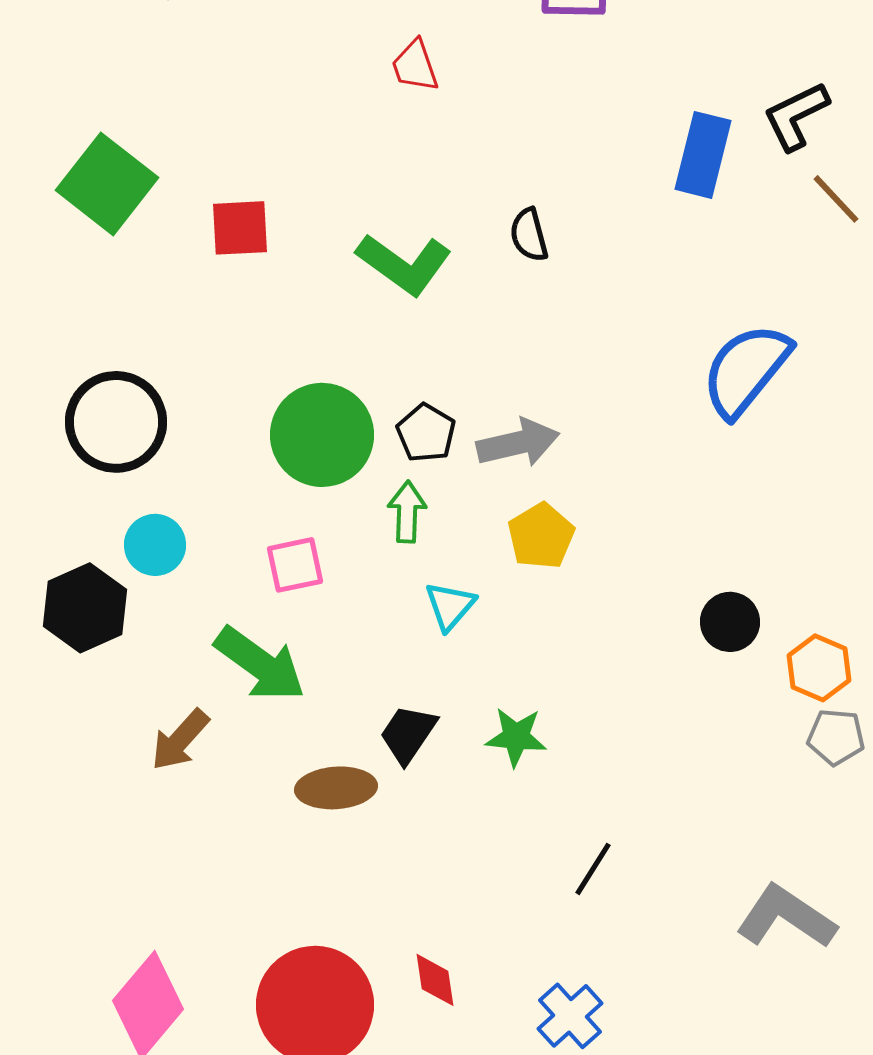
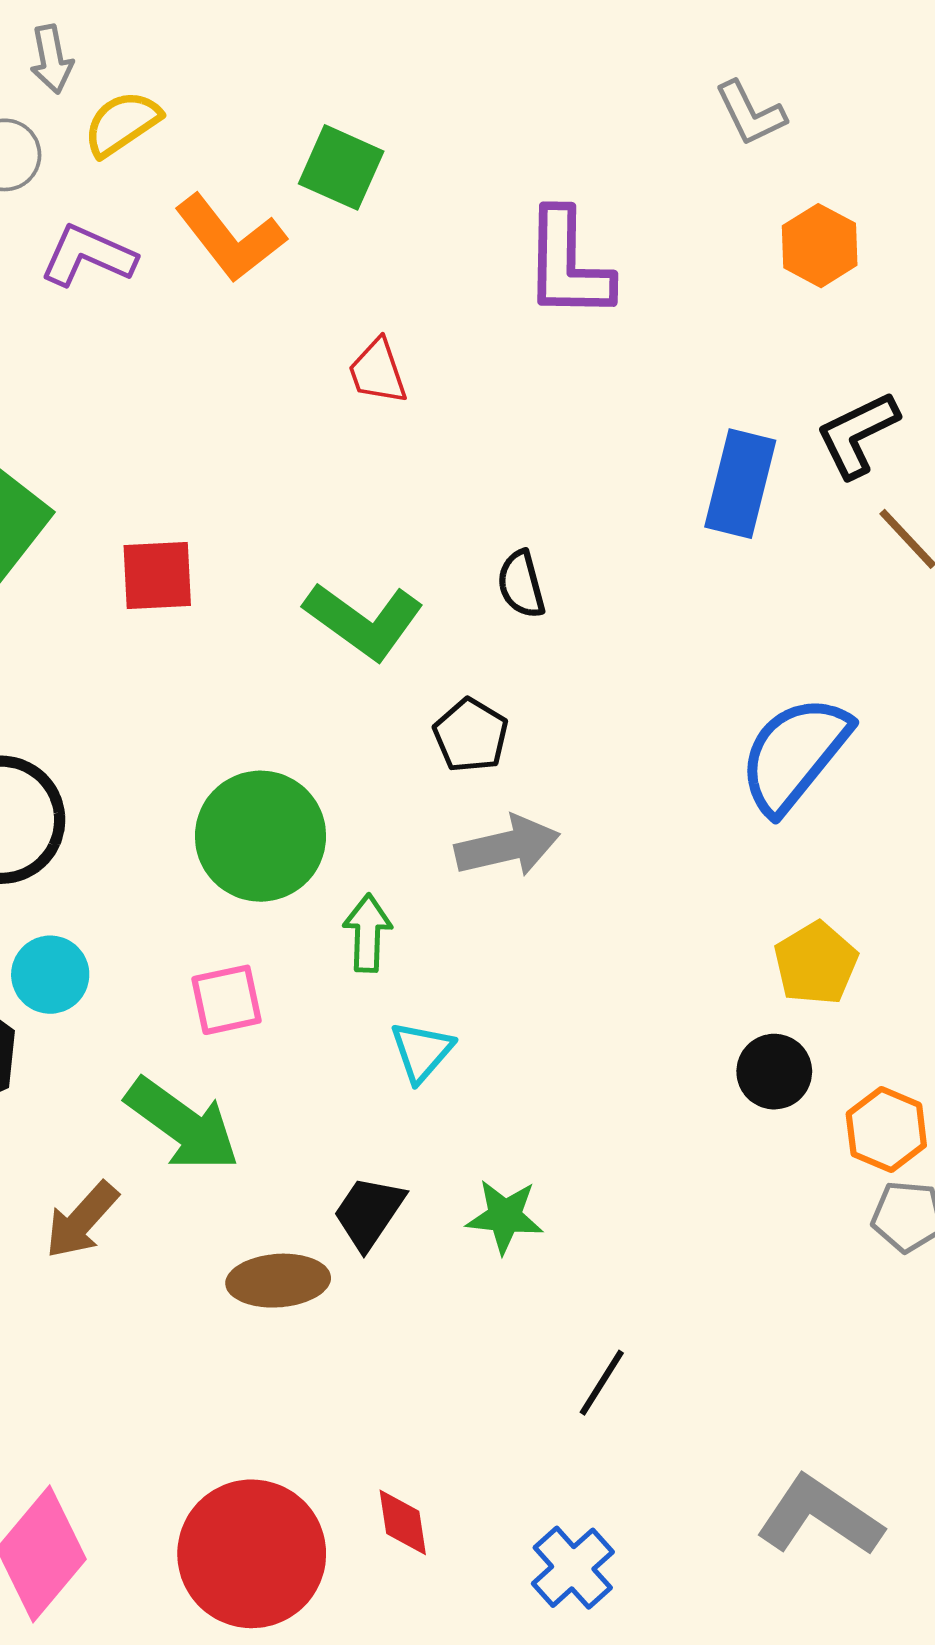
black pentagon: (426, 433) -> (471, 735), moved
yellow pentagon: (541, 536) -> (816, 963), moved
gray L-shape: (786, 917) -> (820, 1516), moved

